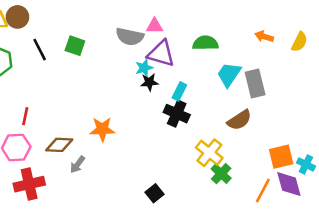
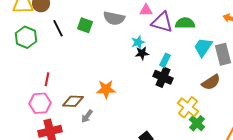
gray semicircle: (130, 37) -> (114, 18), moved
purple triangle: (161, 54) -> (162, 22), moved

